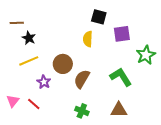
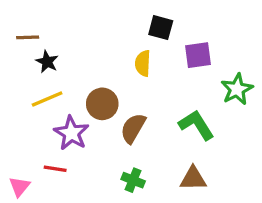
purple star: (44, 82) -> (71, 133), size x1.5
pink triangle: (13, 101) -> (19, 187), moved
red line: (34, 104) -> (55, 169), turned -32

